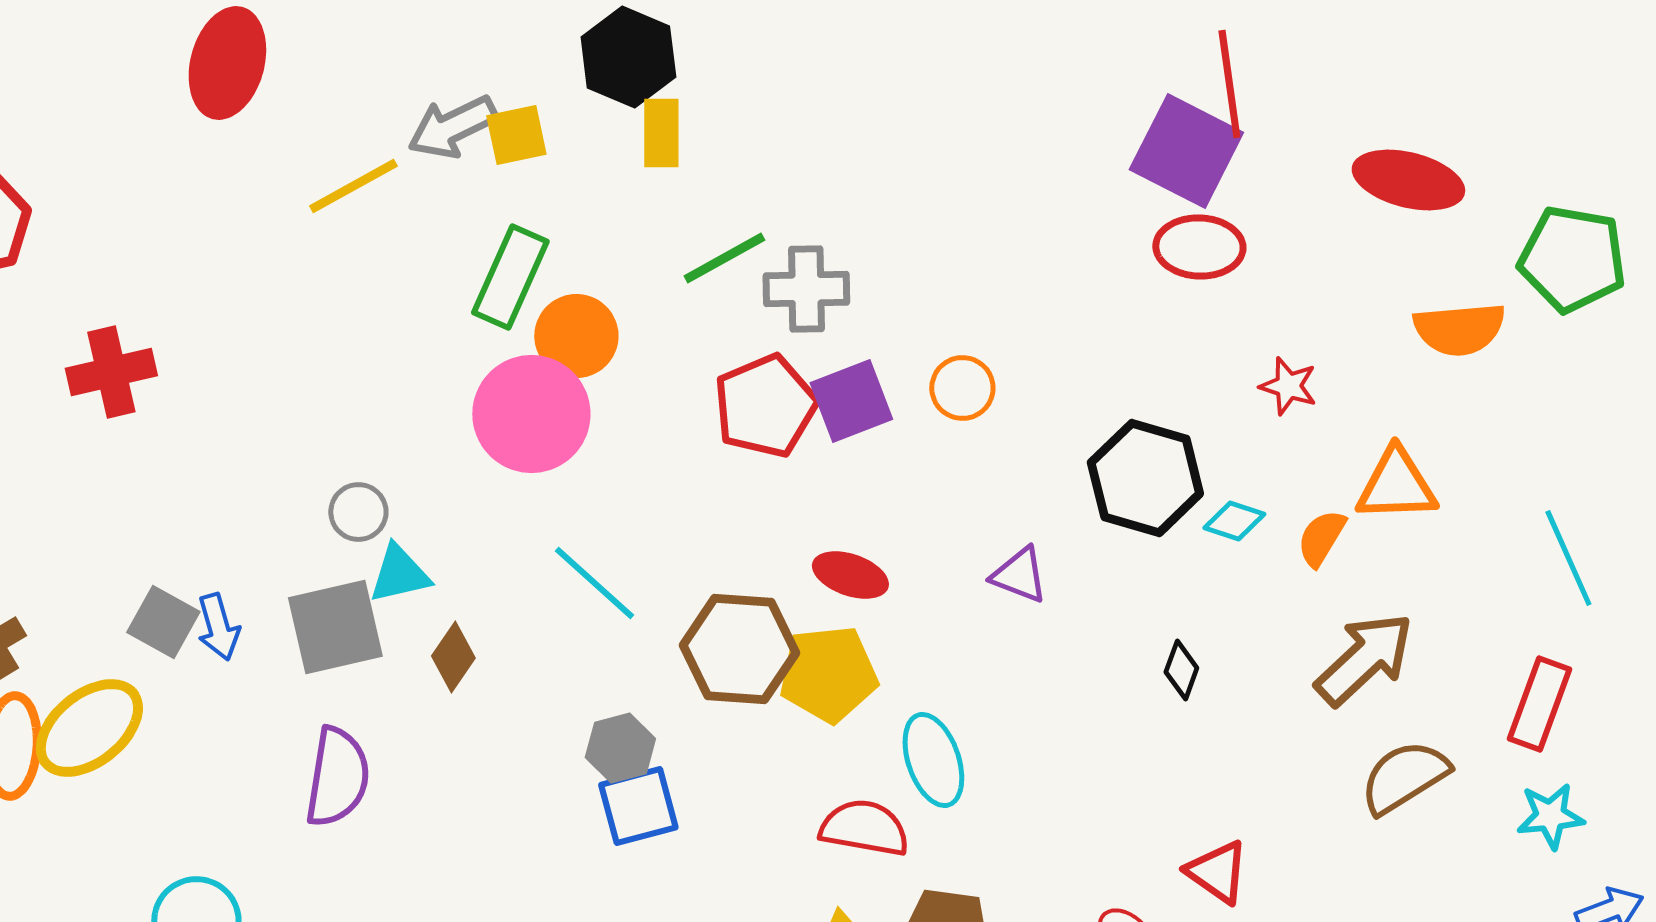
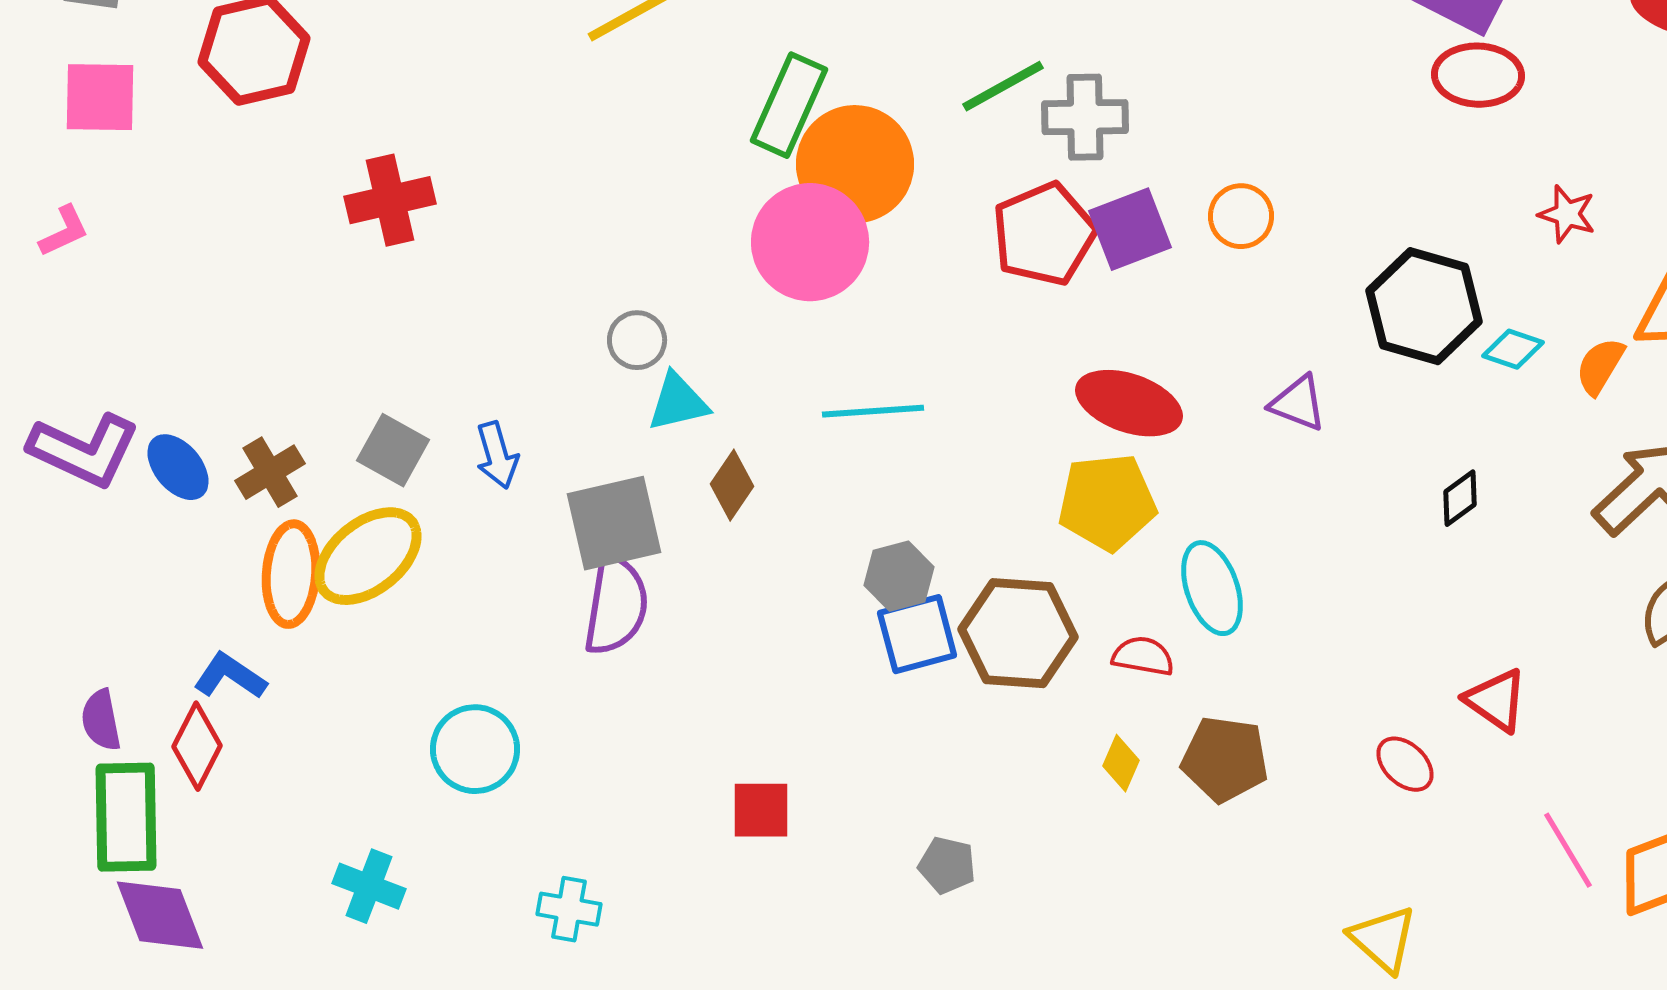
orange circle: (576, 336) -> (855, 164), size x1.4
red ellipse: (850, 575) -> (1129, 403), size x1.4
cyan line: (594, 583) -> (873, 411), turned -46
gray square: (163, 622) -> (393, 450), moved
gray square: (335, 627) -> (614, 523), moved
brown hexagon: (739, 649) -> (1018, 633), moved
black diamond: (1181, 670) -> (1460, 498), turned 34
red semicircle: (864, 828) -> (1143, 656), size x0.7

